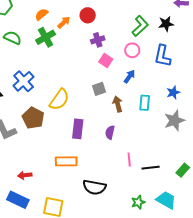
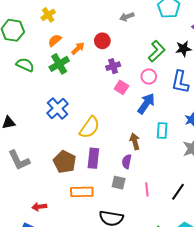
blue arrow: (129, 76) -> (146, 104), size x1.5
blue cross: (24, 81) -> (57, 108), moved
gray square: (99, 89) -> (119, 183), moved, turned 32
yellow semicircle: (59, 100) -> (90, 127), moved
brown arrow: (118, 104) -> (135, 141), moved
brown pentagon: (33, 118) -> (65, 162), moved
black line: (151, 168) -> (178, 192), moved, turned -48

